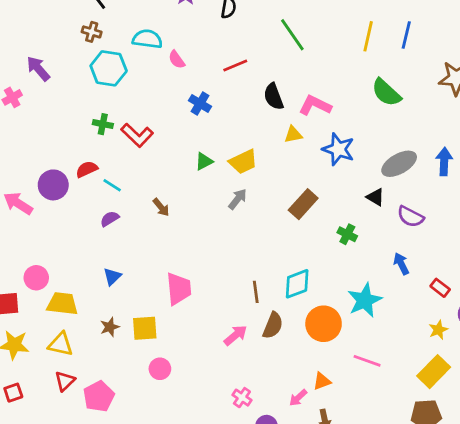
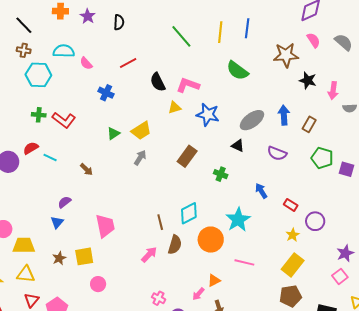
green line: (292, 35) -> (181, 36), moved
purple semicircle: (410, 217) -> (277, 153), moved
purple semicircle: (110, 219) -> (64, 202), moved

